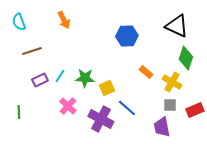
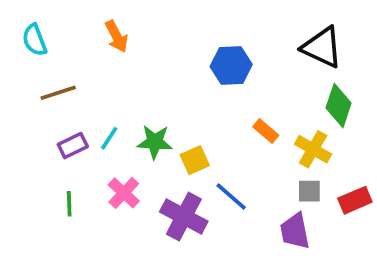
green line: (19, 112) -> (69, 204), moved

